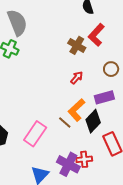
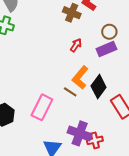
purple rectangle: (104, 97) -> (106, 49), moved
red cross: (84, 159) -> (95, 140), moved

